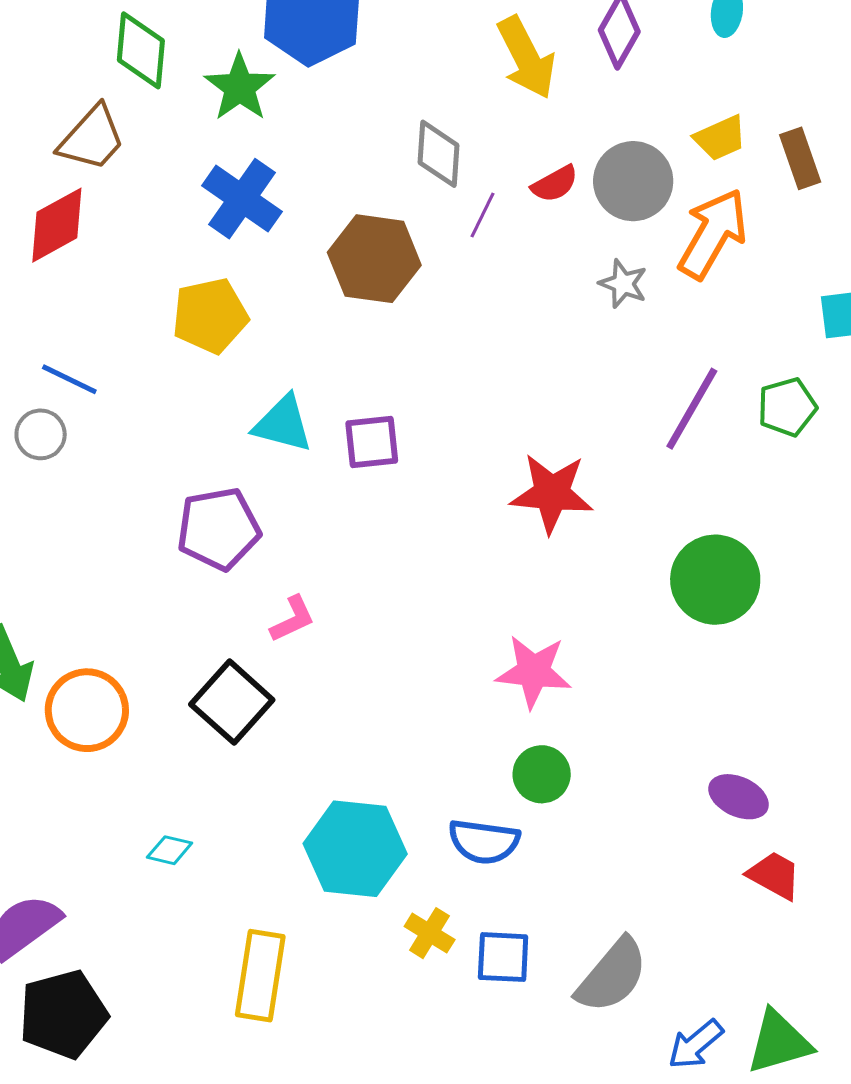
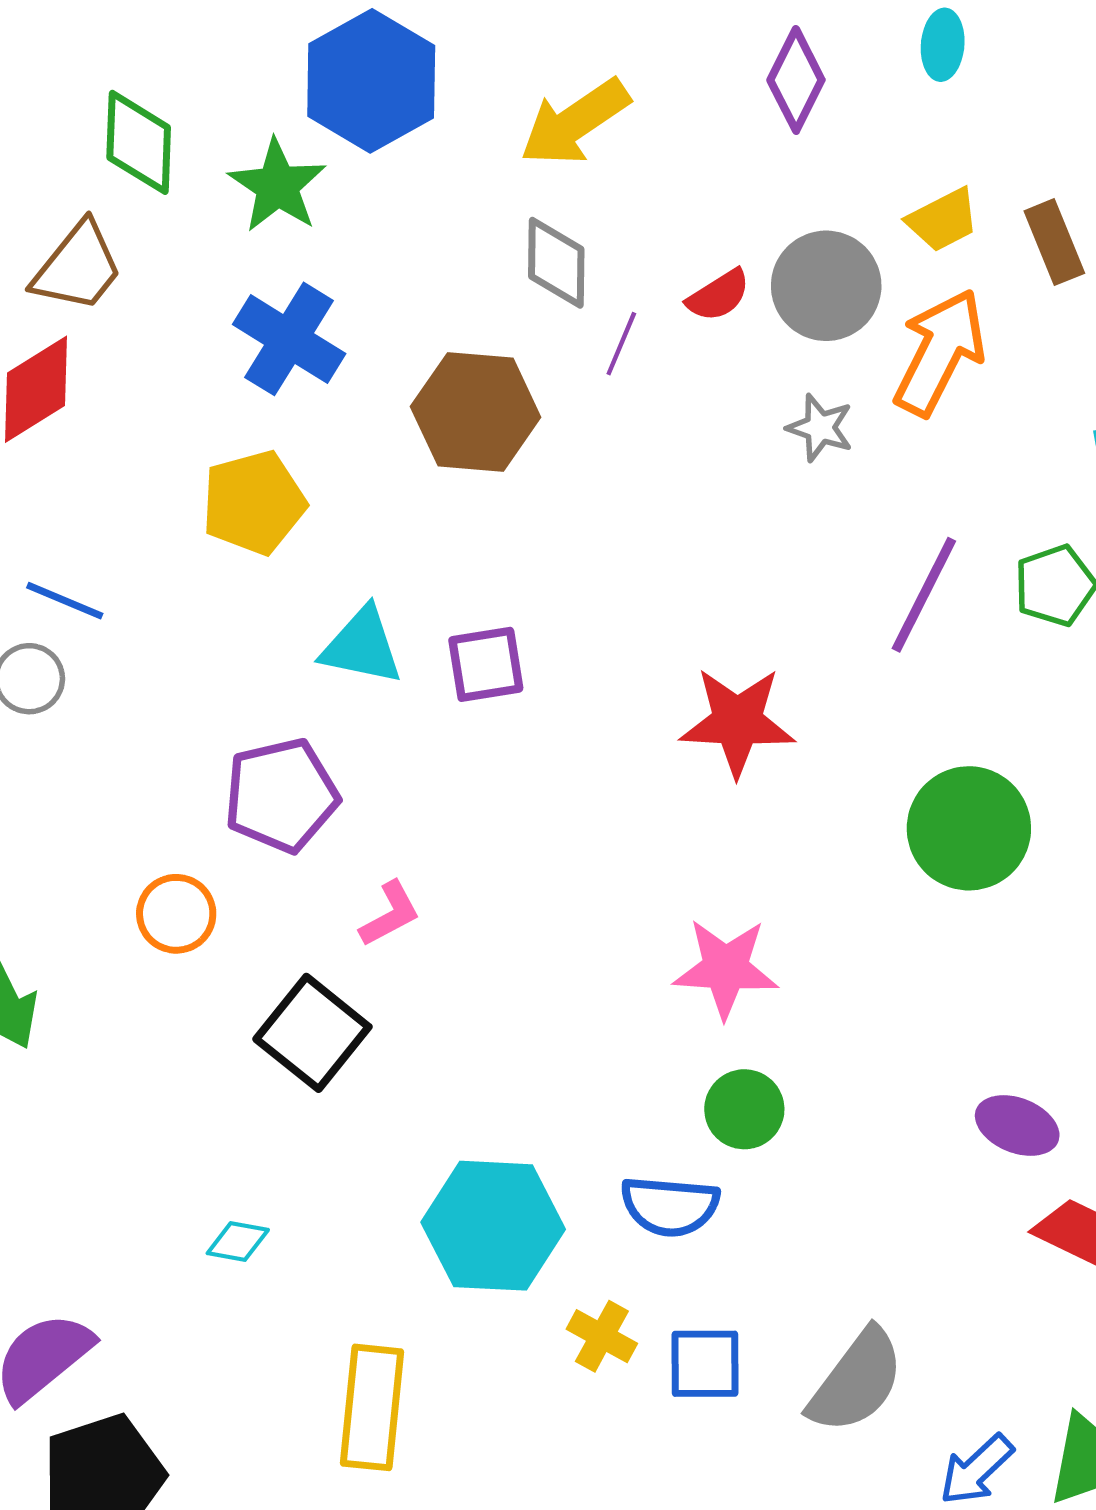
yellow arrow: (526, 58) -> (575, 122), moved, turned 86
orange circle: (87, 710) -> (176, 914), moved, size x0.7

